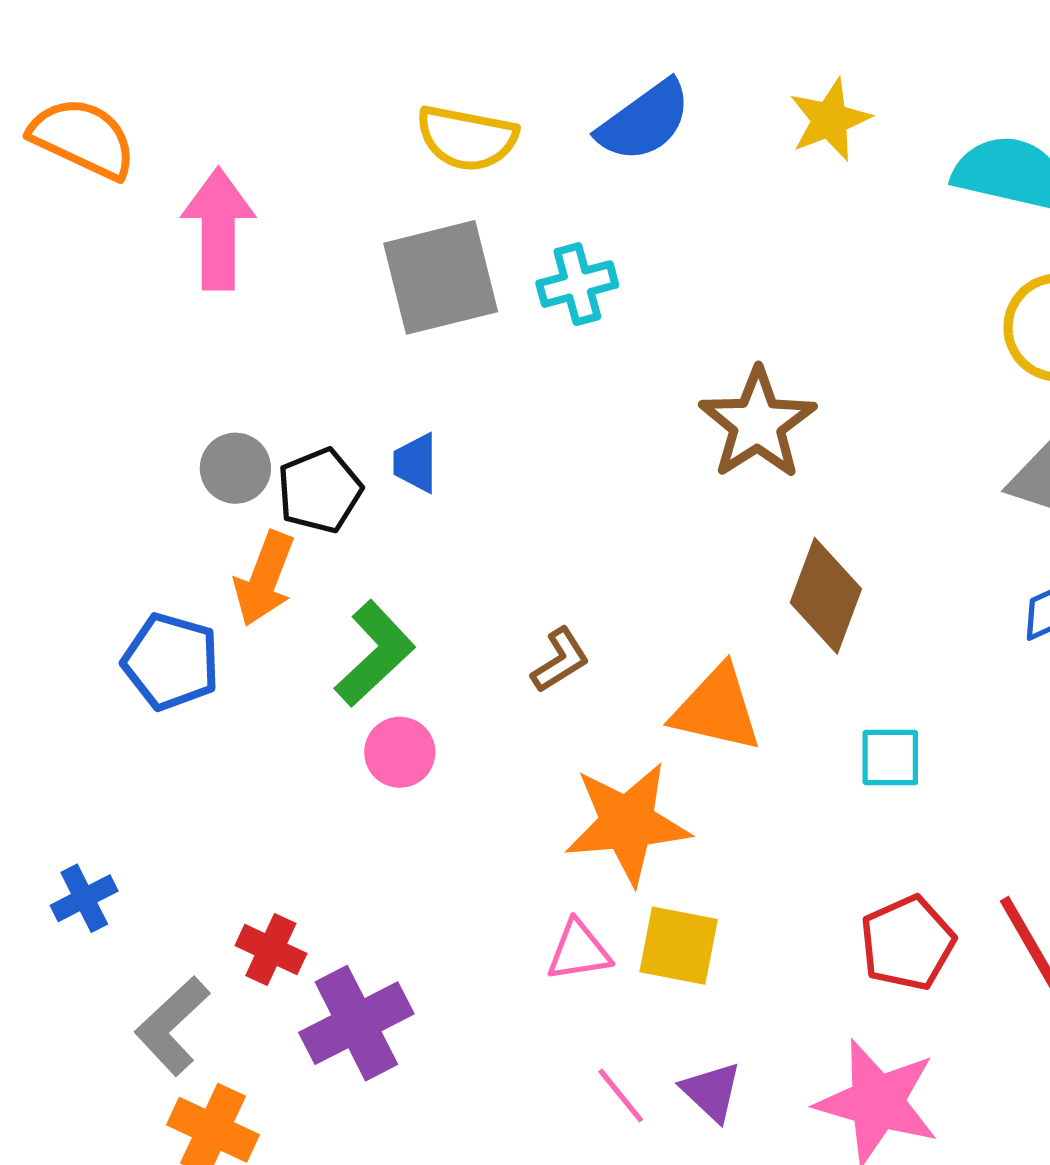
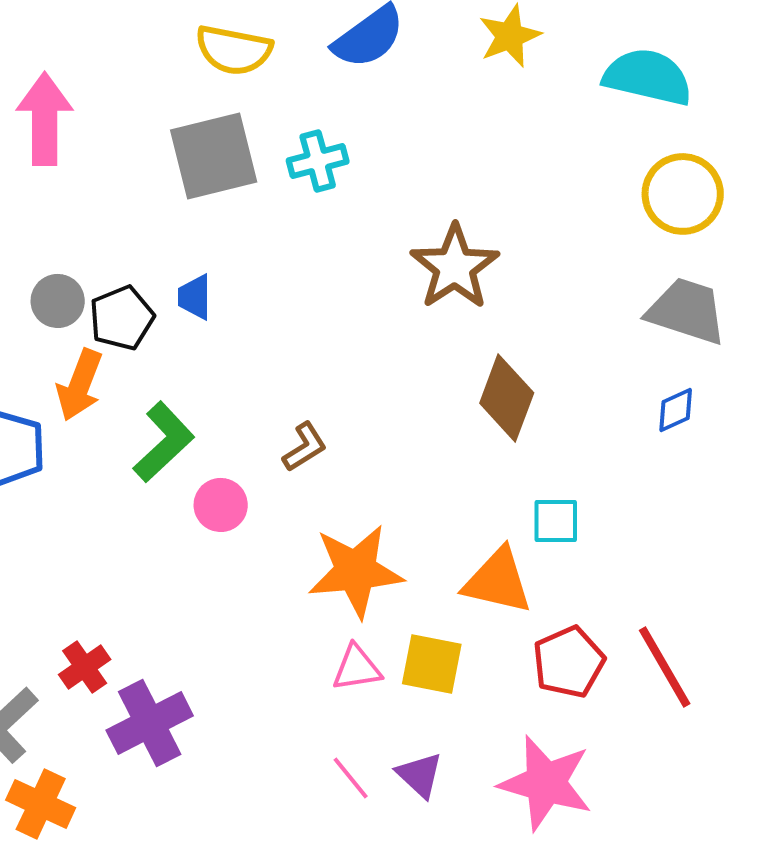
orange triangle: (717, 709) -> (498, 581), moved
pink circle: (400, 752) -> (221, 505), moved
yellow square: (679, 946) -> (432, 664), moved
red cross: (271, 950) -> (85, 667), turned 30
pink triangle: (579, 951) -> (357, 668), moved

